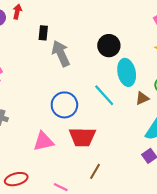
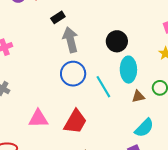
black rectangle: (43, 33) -> (58, 17), turned 40
blue circle: (64, 105) -> (73, 74), moved
red trapezoid: (82, 137) -> (75, 122), turned -72

